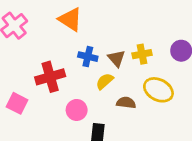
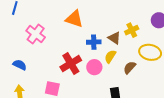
brown semicircle: (126, 103) -> (130, 68), turned -40
pink circle: (77, 110) -> (94, 67), moved

